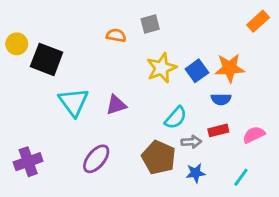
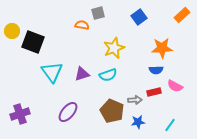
gray square: (150, 24) -> (98, 13), moved
blue square: (197, 71) -> (139, 17), moved
cyan semicircle: (176, 118) -> (108, 75), moved, turned 30
pink semicircle: (254, 135) -> (175, 86), moved, turned -126

